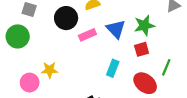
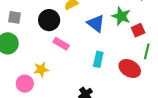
green star: (144, 25) -> (121, 16), turned -30
pink rectangle: (87, 35) -> (61, 44), moved, turned 63
red square: (142, 49) -> (138, 30), moved

